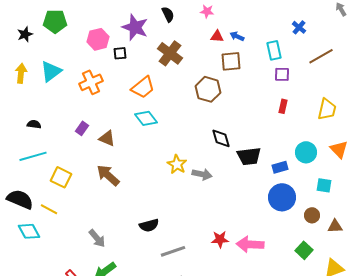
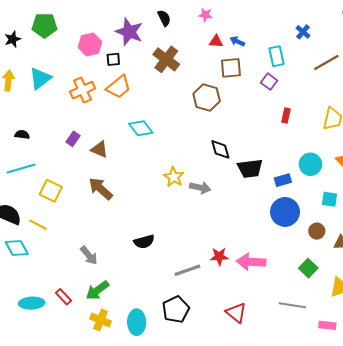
purple square: (282, 74) -> (269, 82), moved, turned 35
orange trapezoid: (143, 87) -> (119, 87), moved
gray line: (173, 251) -> (187, 270), moved

